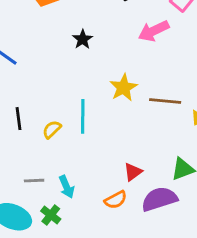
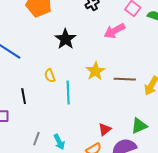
black star: (83, 39) -> (65, 39), size x1.5
yellow semicircle: (52, 129) -> (50, 76), moved, turned -64
gray line: (34, 181) -> (36, 139), turned -64

